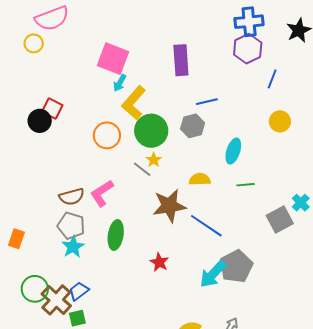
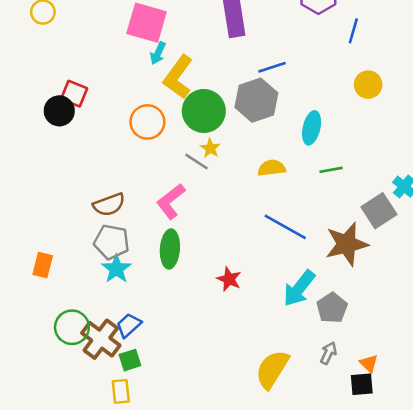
gray hexagon: (193, 126) -> (256, 100), size x1.4
pink L-shape: (102, 193) -> (171, 201), moved
brown star: (169, 206) -> (347, 244), moved
gray pentagon: (236, 266) -> (332, 308), moved, size x0.7

